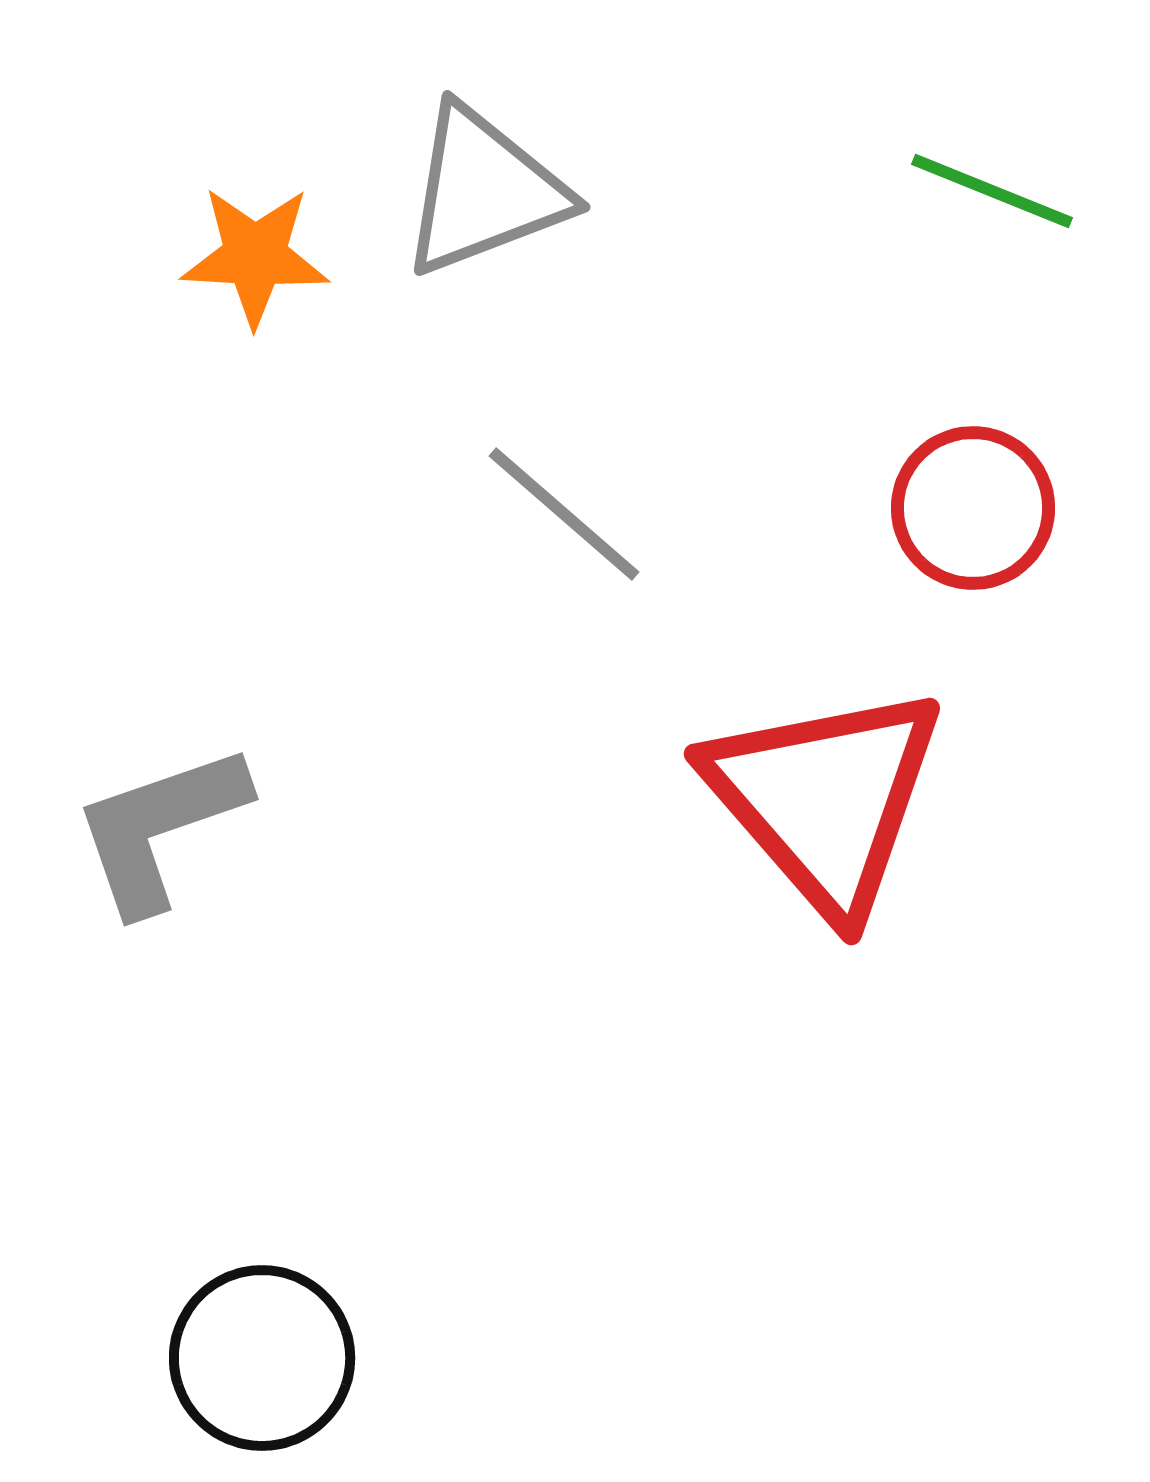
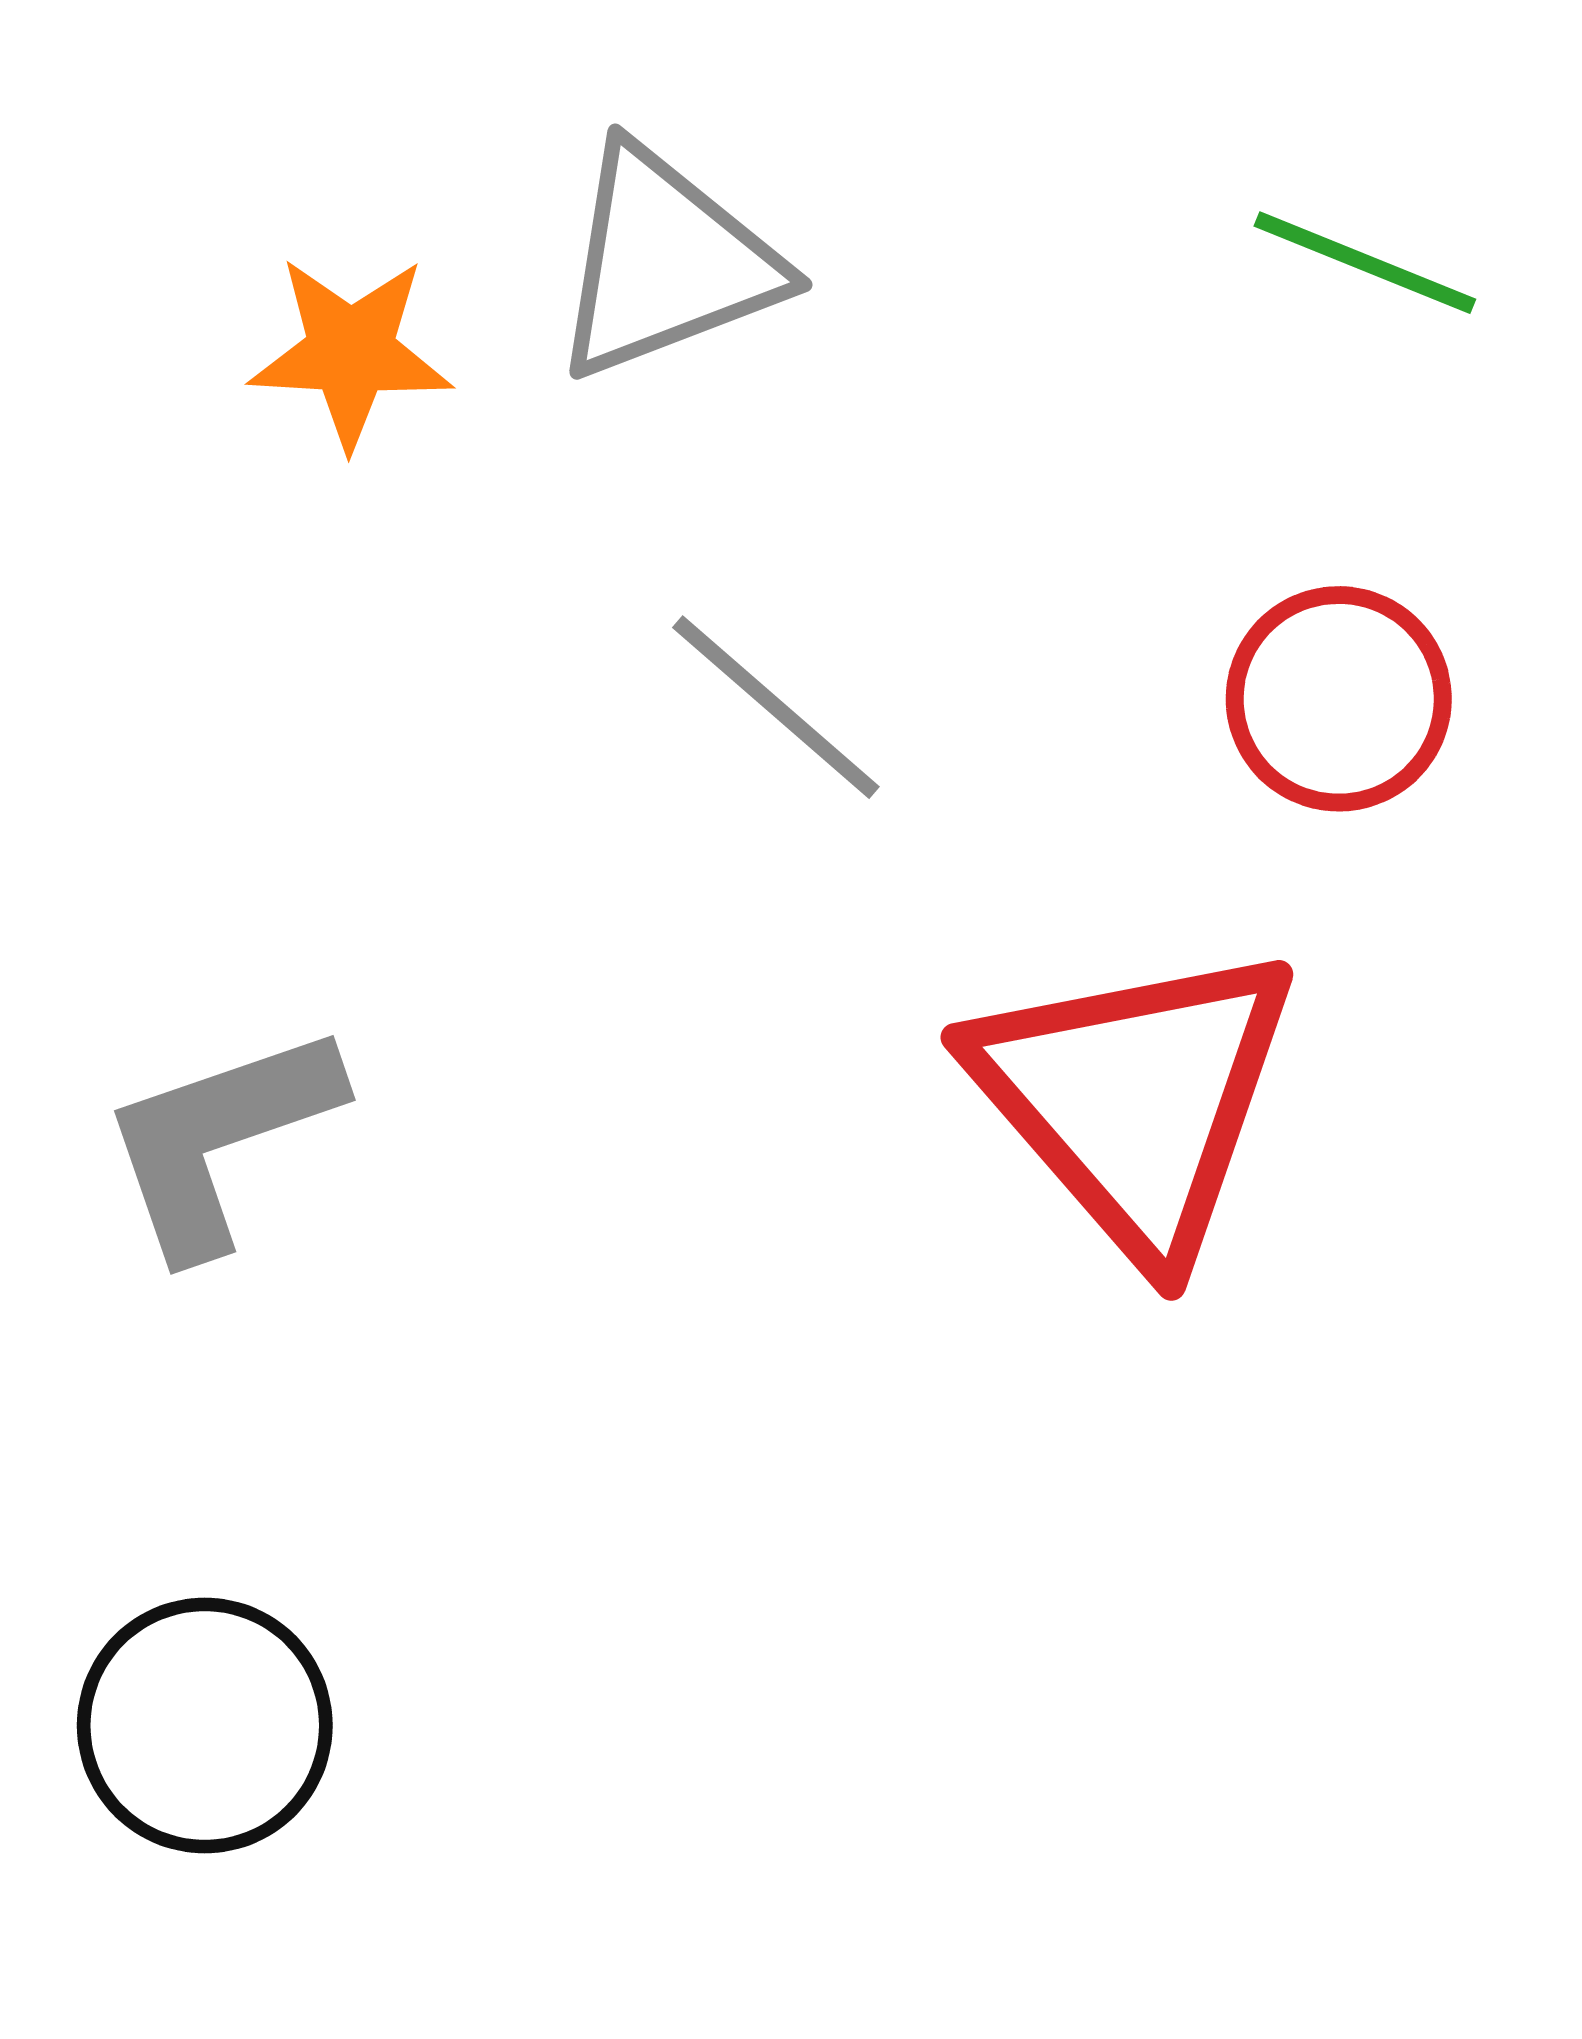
black circle: (262, 1358) -> (205, 1725), moved

